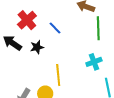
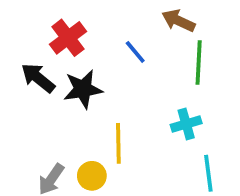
blue line: (55, 28) -> (135, 52), moved
black star: (37, 47) -> (83, 89), size x1.5

